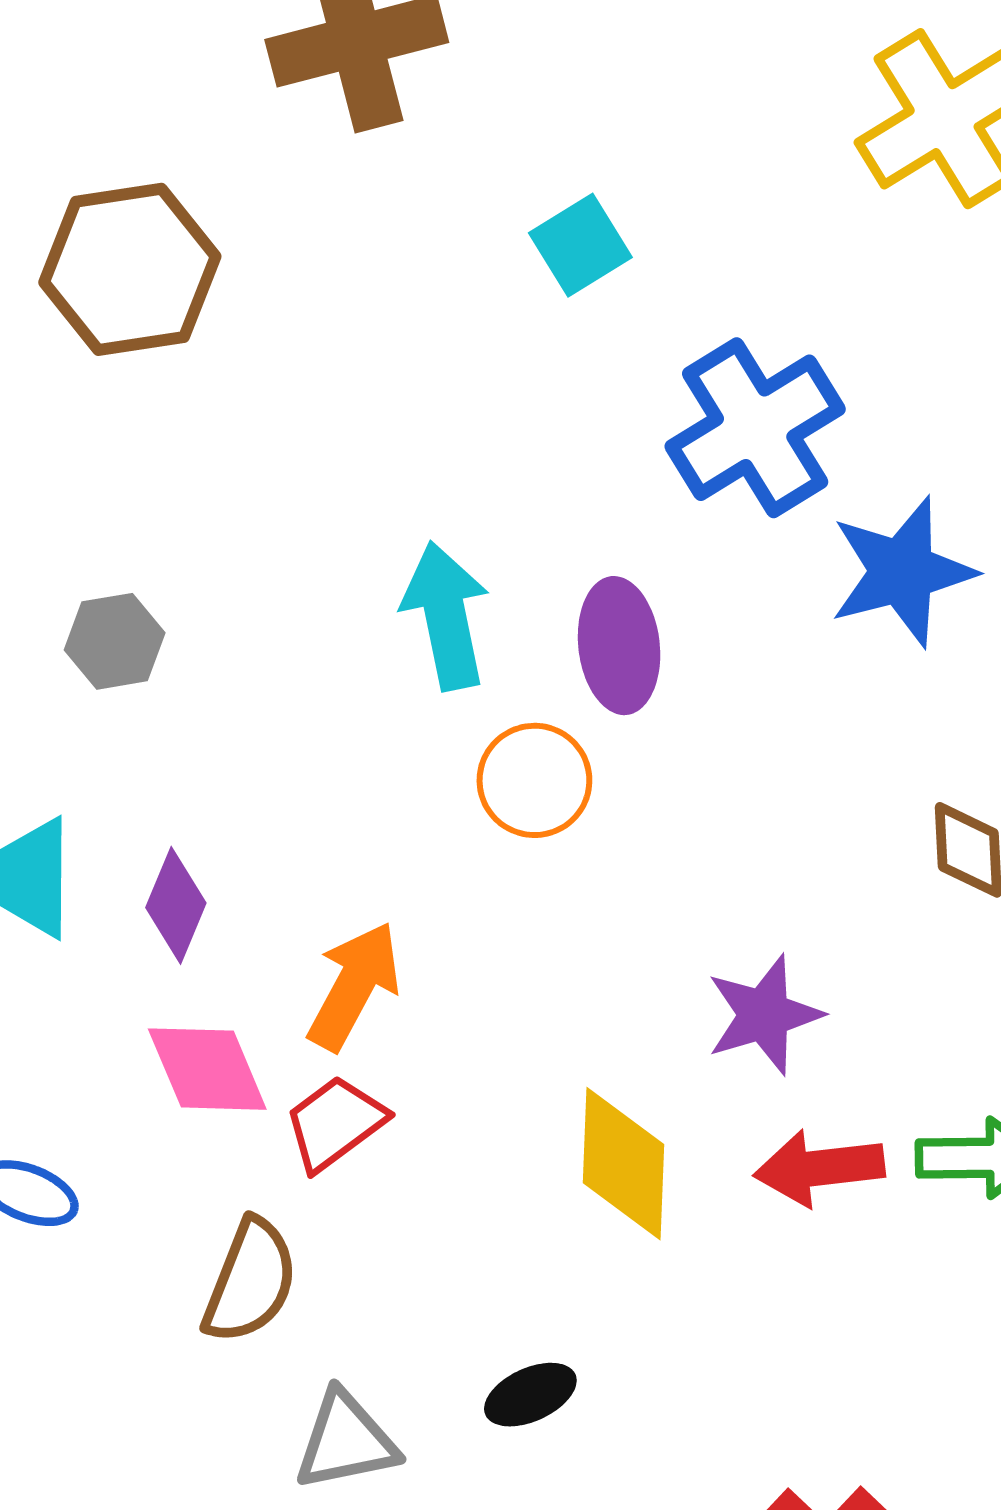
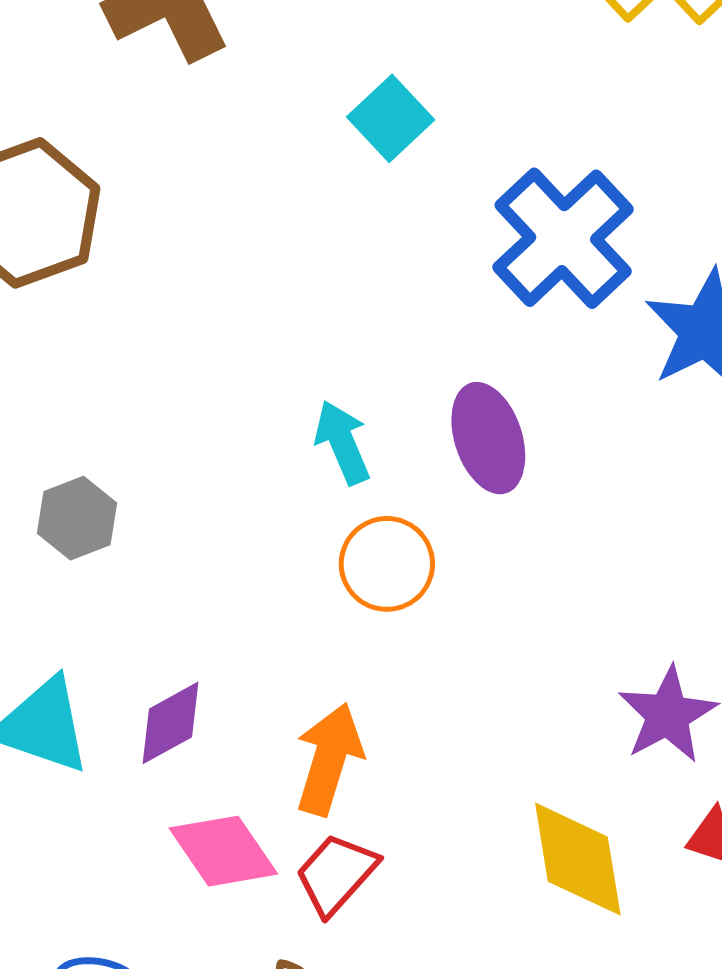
cyan arrow: (446, 616) -> (342, 442), size x0.7
orange circle: (534, 780) -> (387, 564), moved
purple diamond: (176, 905) -> (171, 723), turned 50

